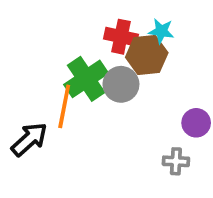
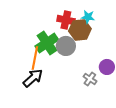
black arrow: (29, 139) -> (33, 78), moved
gray cross: (176, 161) -> (90, 79), moved, turned 32

